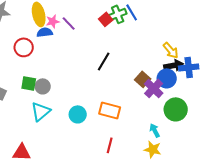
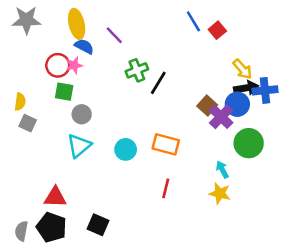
green cross: (118, 14) -> (137, 70), moved
red square: (106, 19) -> (217, 30), moved
pink star: (53, 21) -> (74, 65), moved
blue semicircle: (45, 32) -> (84, 46), turned 35
green square: (29, 83) -> (64, 92), moved

